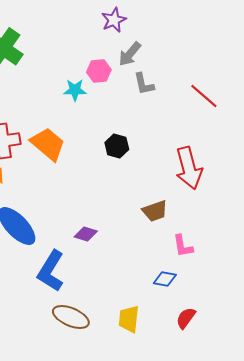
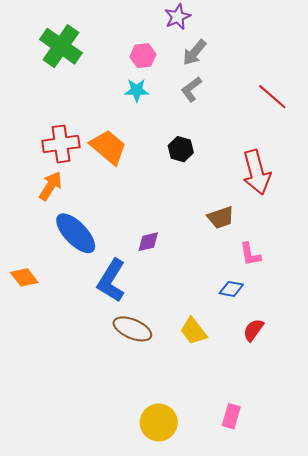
pink hexagon: (99, 71) -> (143, 56), moved
gray L-shape: (144, 84) -> (191, 89), moved, turned 65
purple diamond: (86, 234) -> (148, 242), turned -30
yellow trapezoid: (129, 319) -> (193, 331), turned -44

